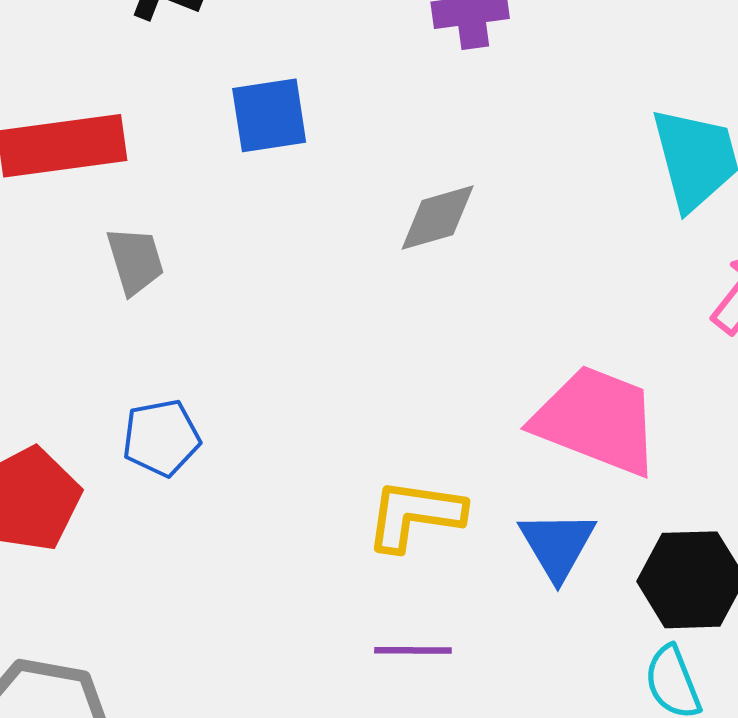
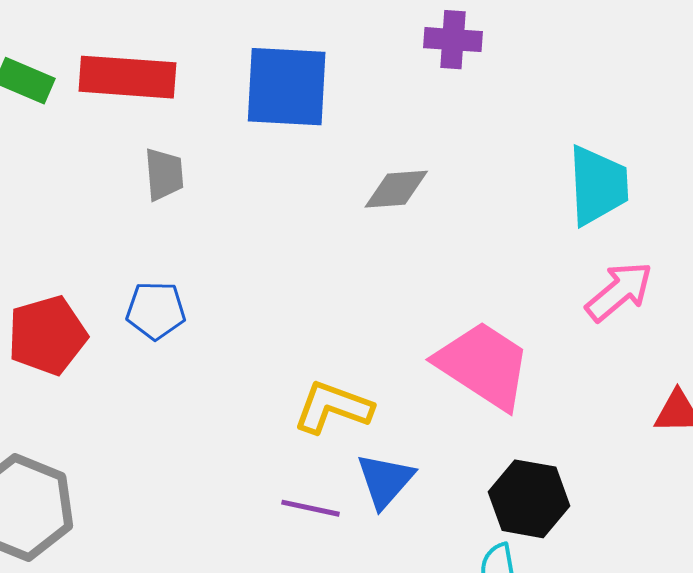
blue square: (269, 115) -> (287, 87), size x1.5
blue triangle: (557, 545) -> (385, 480), moved

